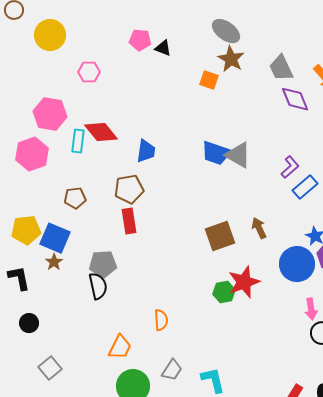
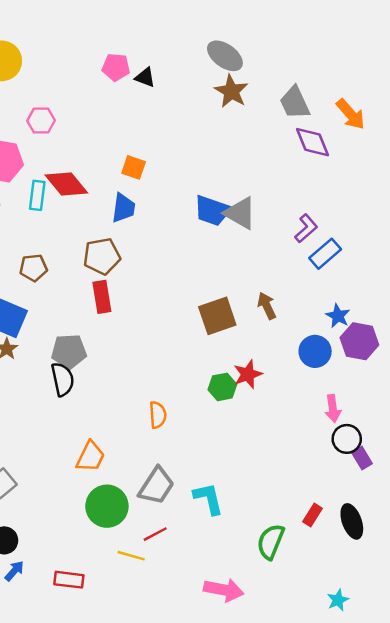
pink hexagon: (89, 72) -> (41, 121), moved
orange square: (209, 80) -> (134, 167), moved
blue circle: (297, 264) -> (315, 351), size x0.7
red star: (244, 282) -> (248, 374), size x0.7
orange semicircle: (161, 320) -> (158, 415), moved
gray trapezoid: (172, 370) -> (156, 486), size x1.4

